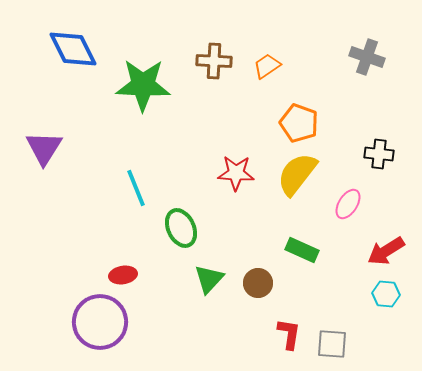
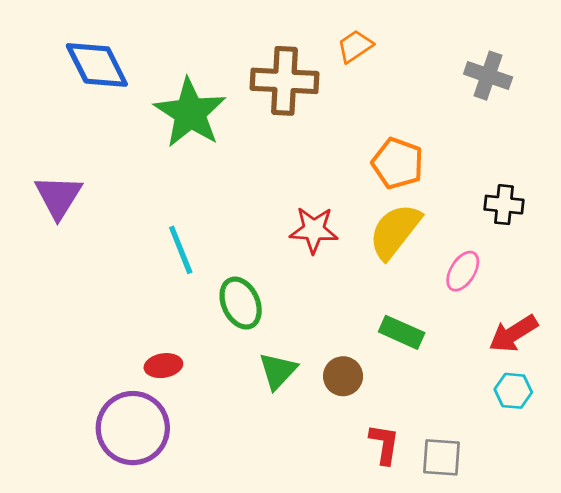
brown cross: (214, 61) -> (284, 81), size x1.4
orange trapezoid: (267, 66) -> (355, 46), moved
green star: (143, 85) -> (190, 113), turned 30

